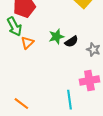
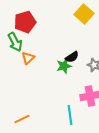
green star: (56, 37) -> (64, 66), moved
orange line: (21, 104) -> (22, 119), turned -63

